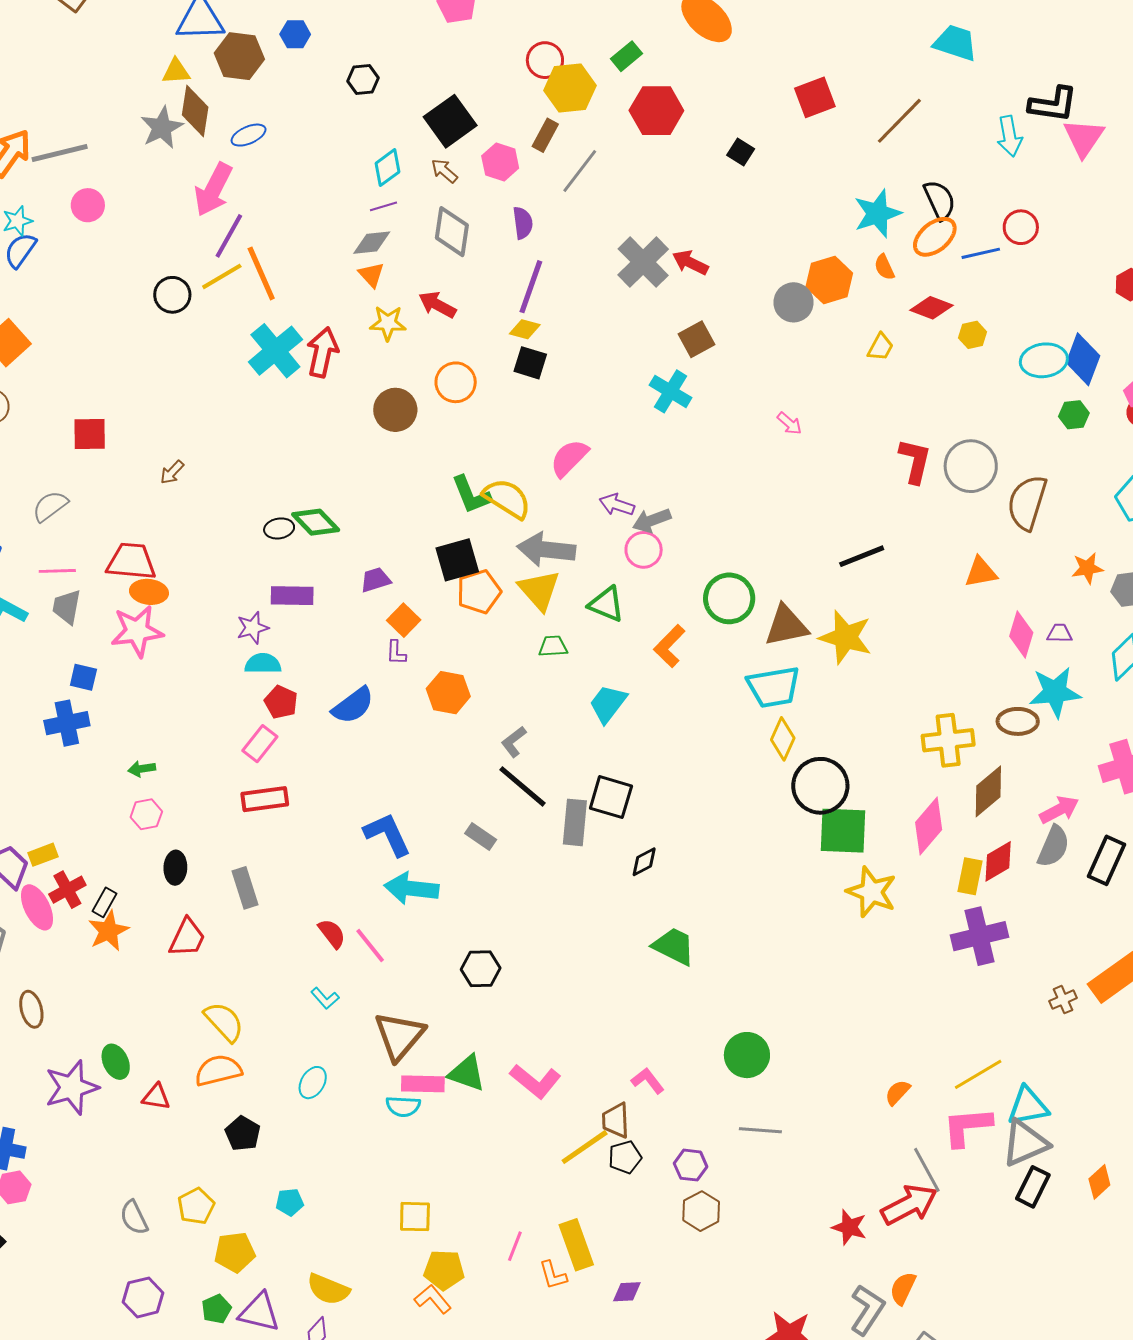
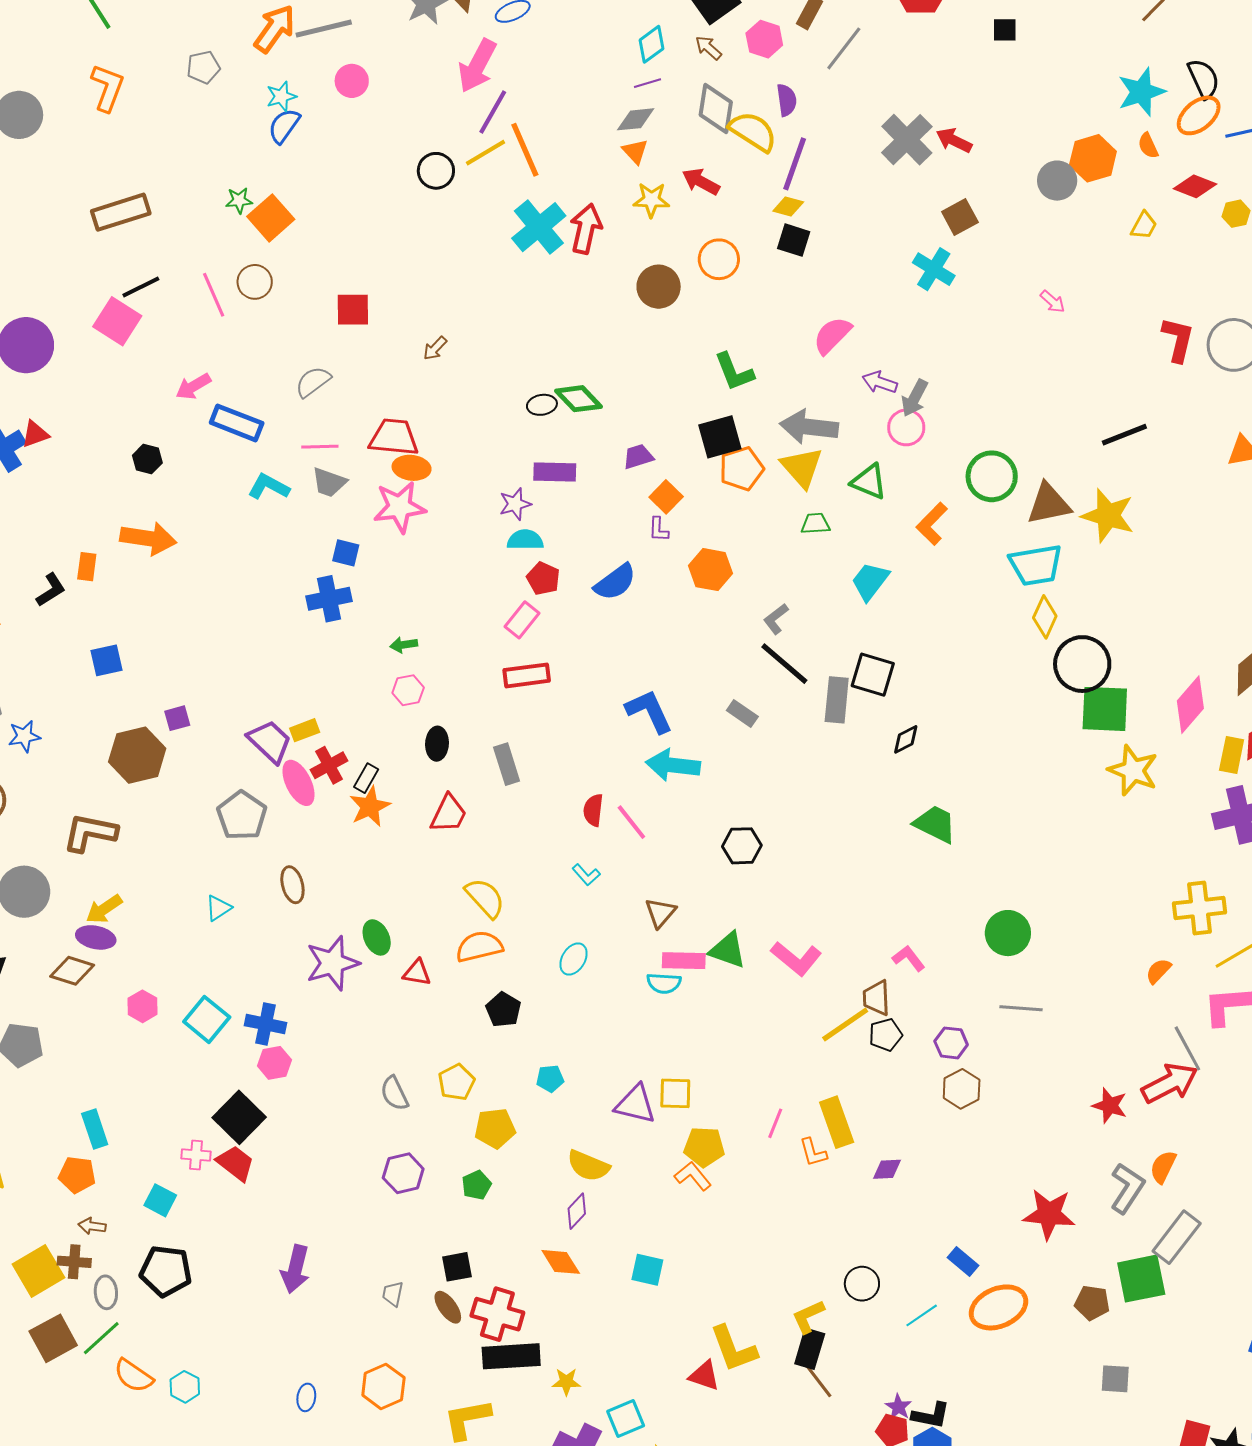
black square: (741, 152) -> (1005, 30), turned -32
yellow semicircle: (507, 498) -> (753, 132), moved
gray arrow: (652, 520) -> (915, 398), turned -42
gray trapezoid: (67, 607) -> (329, 482), turned -81
yellow cross: (948, 740) -> (1199, 908), moved
red semicircle: (332, 934) -> (593, 810), turned -136
brown triangle: (399, 1036) -> (660, 913), size x0.6
purple triangle: (259, 1312) -> (635, 1104), moved

